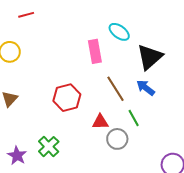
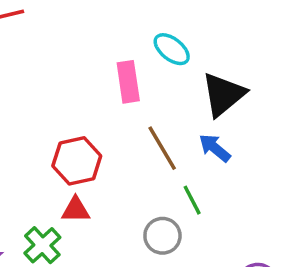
red triangle: (100, 122) -> (76, 210), moved

